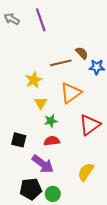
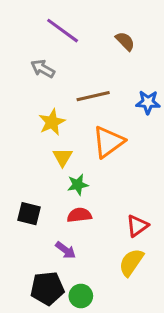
gray arrow: (12, 19) -> (43, 69), moved
purple line: (41, 20) -> (63, 31), turned -35
brown semicircle: (82, 53) -> (125, 41), moved
red triangle: (90, 125) -> (137, 226), moved, size x0.7
purple arrow: (43, 164) -> (66, 250), size x0.6

